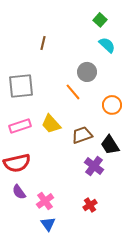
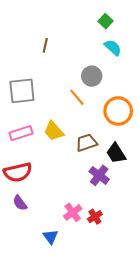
orange circle: (112, 105) -> (118, 111), size x1.4
pink cross: (45, 201) -> (73, 212), moved

